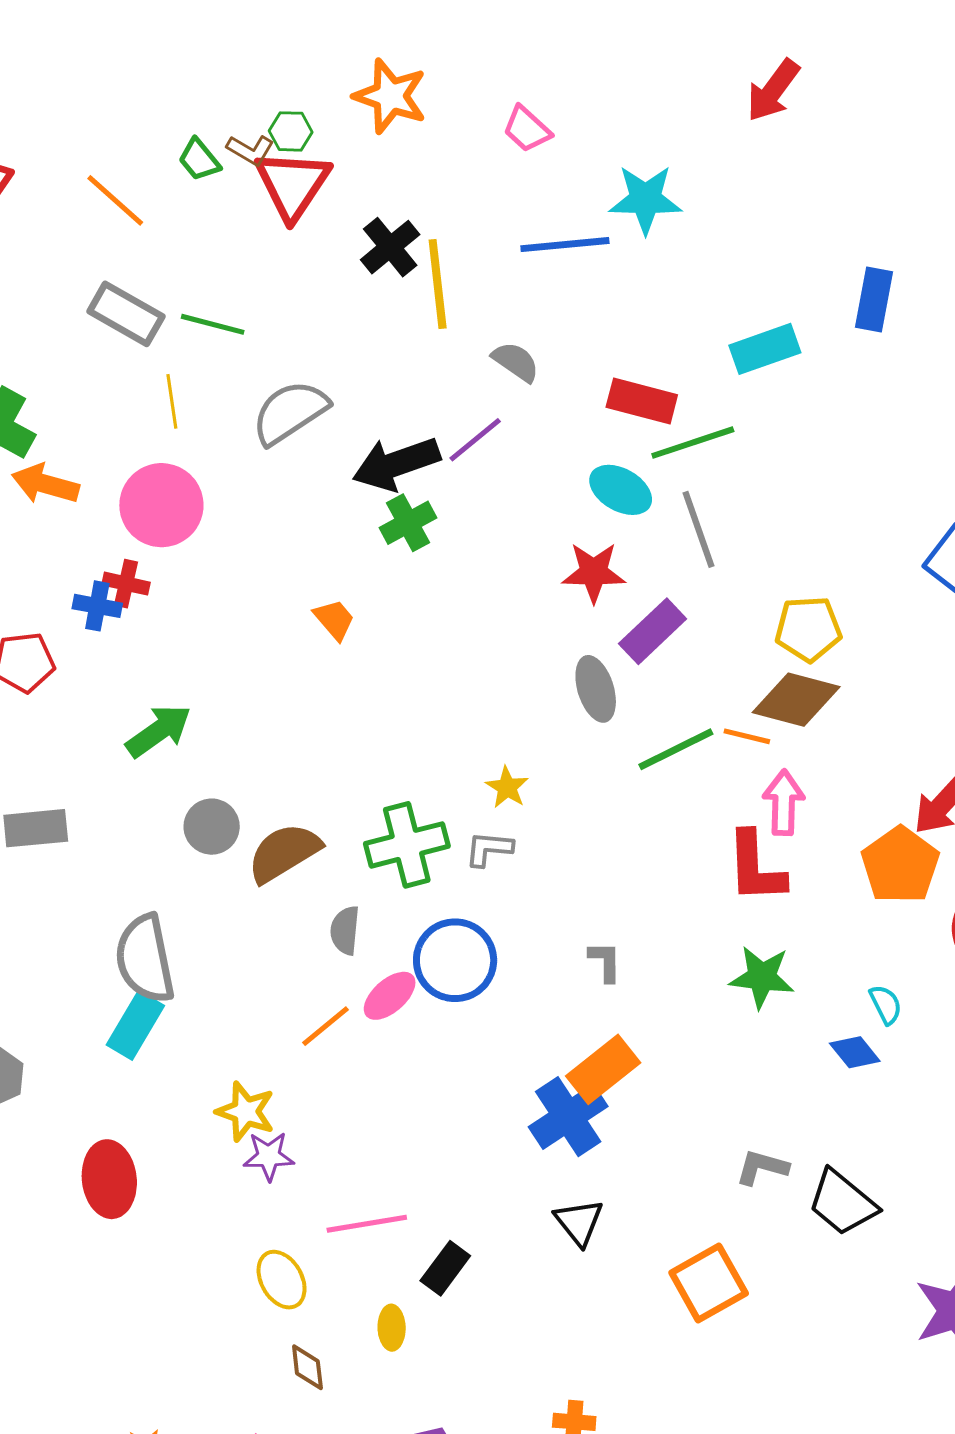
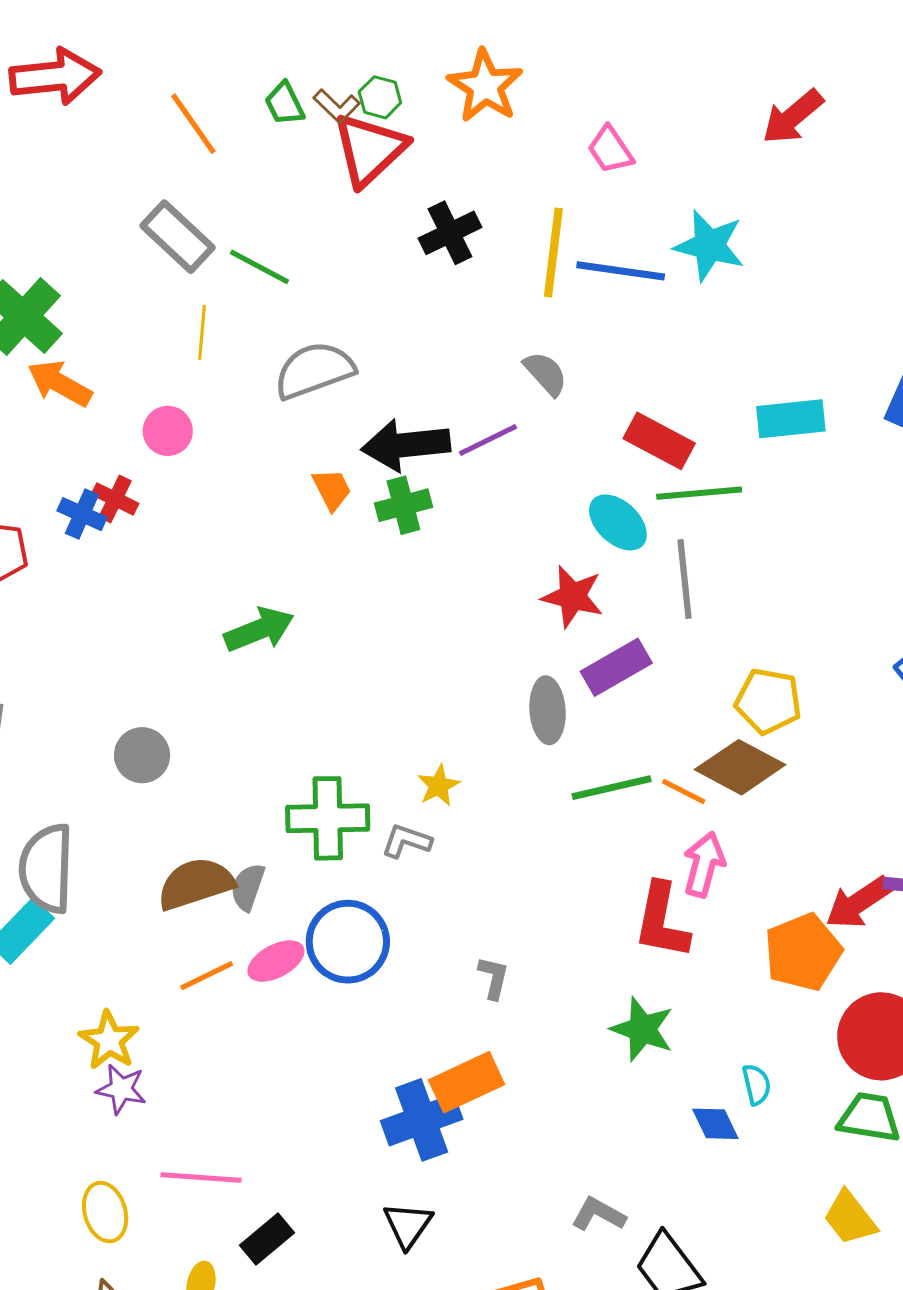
red arrow: (773, 90) -> (793, 117), moved
yellow line: (438, 284) -> (553, 253), moved
pink circle: (161, 505) -> (168, 431), size x0.6
orange trapezoid: (334, 620) -> (332, 489), moved
green arrow: (159, 731) -> (259, 630), moved
brown semicircle: (284, 853) -> (196, 884), moved

